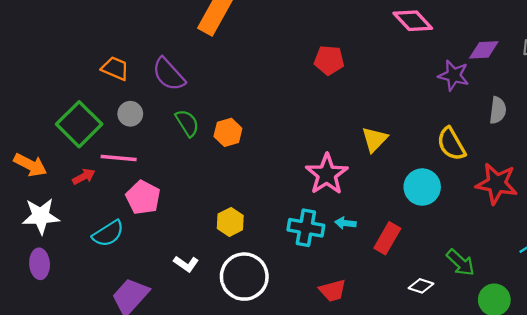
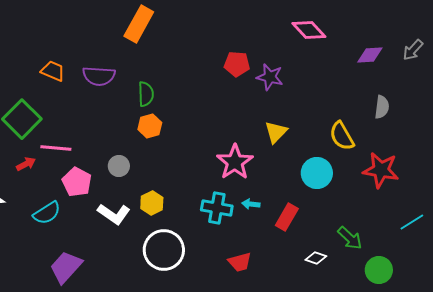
purple semicircle: (169, 74) -> (99, 76), turned -44
purple star: (454, 75) -> (270, 77), moved
gray circle: (130, 114) -> (119, 166), moved
green semicircle: (187, 123) -> (146, 94), moved, turned 30
white L-shape: (186, 264) -> (114, 214), moved, size x1.5

